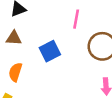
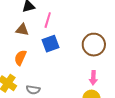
pink line: (76, 19) -> (48, 20), moved

